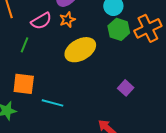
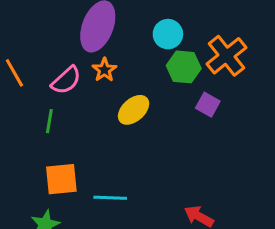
yellow ellipse: (80, 50) -> (134, 110), size x0.7
purple square: (126, 88) -> (208, 105), moved

